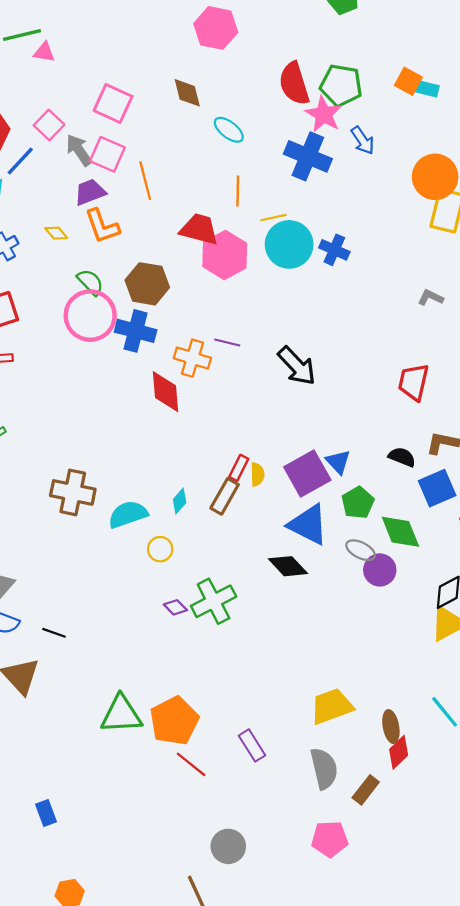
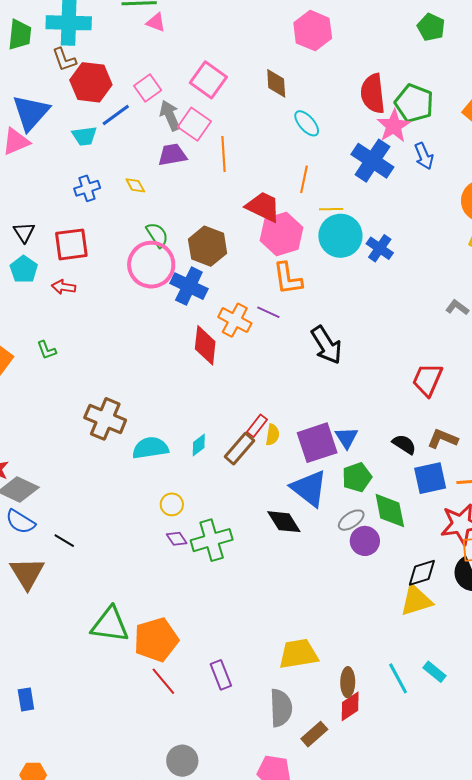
orange L-shape: (102, 226) -> (288, 278), moved
yellow circle: (160, 549) -> (172, 504), moved
gray ellipse: (361, 550) -> (351, 520), turned -72

